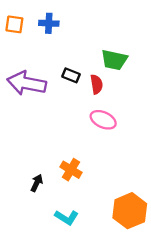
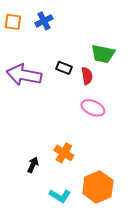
blue cross: (49, 23) -> (44, 21), turned -30
orange hexagon: (130, 211) -> (98, 187), moved

